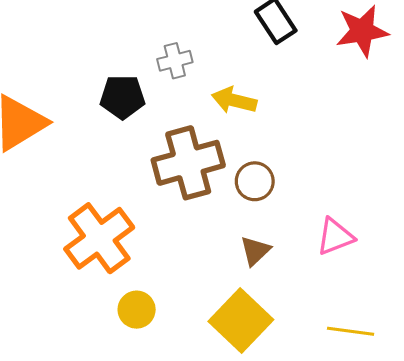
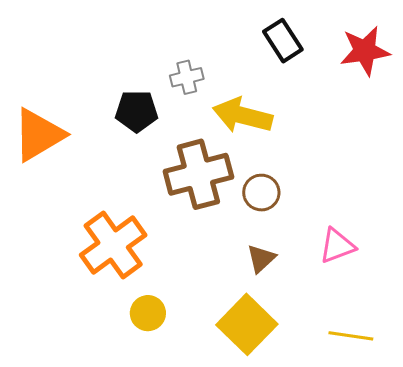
yellow arrow: (234, 100) -> (243, 115), size x1.4

